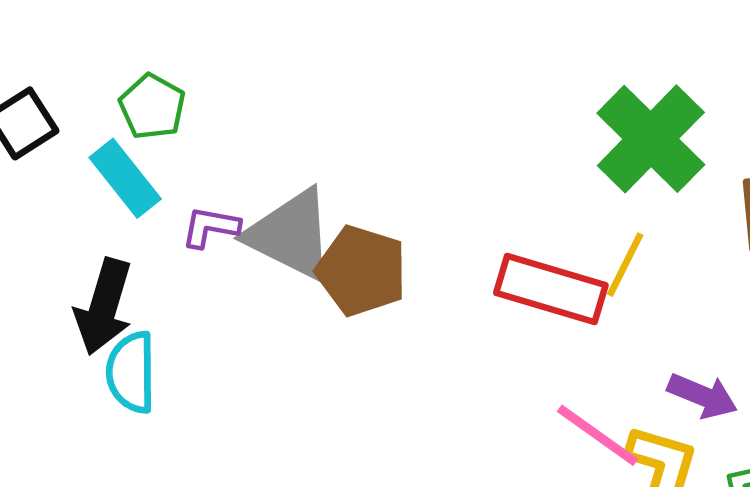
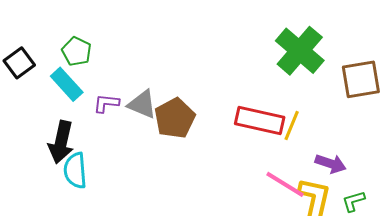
gray triangle: (291, 235) -> (142, 104), size x0.7
yellow line: (625, 265) -> (292, 125), moved
brown pentagon: (361, 271) -> (175, 118), turned 30

